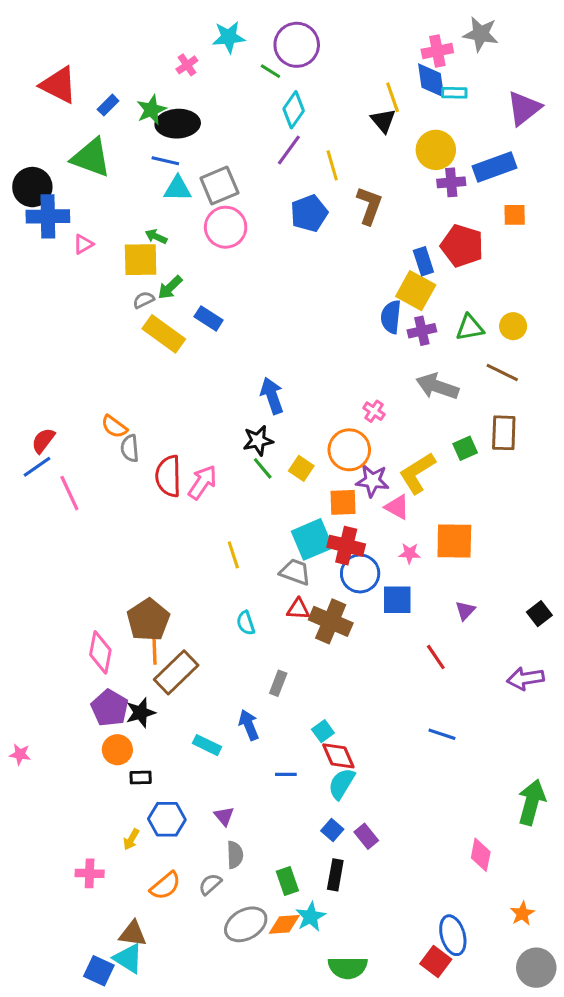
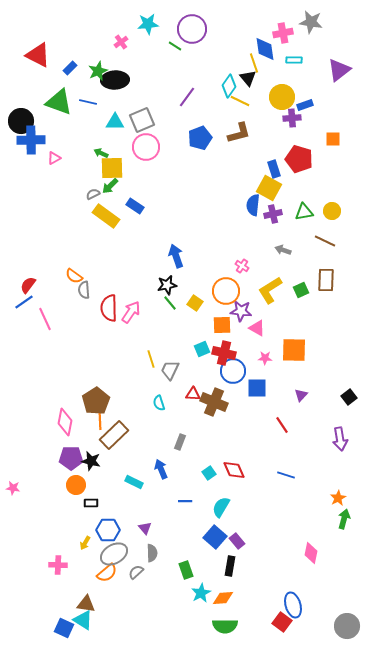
blue diamond: (431, 80) -> (265, 49), moved
cyan diamond: (294, 110) -> (229, 86), moved
blue line: (165, 161) -> (88, 102), moved
yellow line: (332, 165) -> (240, 101), moved, turned -48
blue rectangle: (495, 167) -> (305, 105), moved, size x0.6
brown L-shape: (369, 206) -> (239, 133), turned 55
yellow square: (141, 260) -> (112, 168), moved
gray arrow: (437, 386) -> (283, 250), size x0.6
yellow L-shape: (417, 473) -> (270, 290), moved
cyan square: (312, 539) -> (202, 349), size x0.6
gray trapezoid: (295, 572) -> (170, 370), moved, turned -85
purple arrow: (525, 679) -> (340, 439), turned -90
purple pentagon: (110, 708) -> (71, 458), turned -30
black star: (141, 713) -> (91, 461), turned 30
red diamond: (338, 756) -> (234, 470), moved
green arrow: (532, 802) -> (344, 519), size x0.7
blue square: (332, 830) -> (215, 537), size x1.6
black rectangle: (335, 875) -> (230, 566), moved
orange star: (522, 914) -> (338, 498), moved
gray ellipse: (246, 924) -> (114, 554), moved
orange diamond: (284, 924) -> (223, 598), moved

